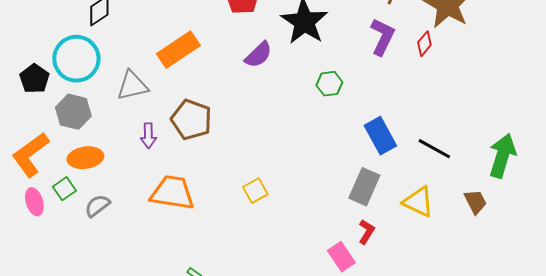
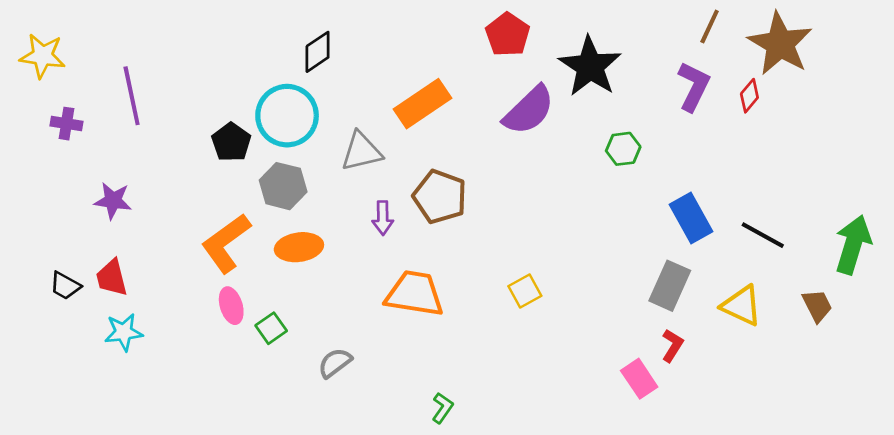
purple semicircle: (258, 55) -> (529, 110), size x1.4
green square: (64, 189) -> (271, 328), moved
gray semicircle: (97, 206) -> (335, 363), moved

